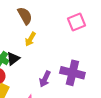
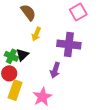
purple cross: (72, 73) -> (69, 44), moved

